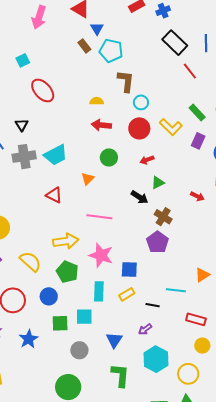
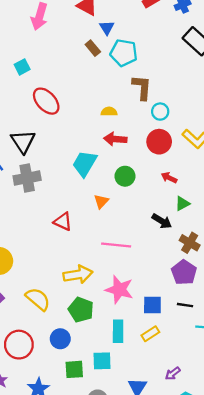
black triangle: (22, 125) -> (23, 142), size x1.6
cyan trapezoid: (56, 155) -> (85, 164), moved, turned 150
red arrow: (147, 160) -> (169, 178), turned 48
black line: (153, 305) -> (185, 305), moved

